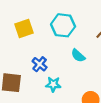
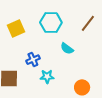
blue cross: (40, 64) -> (33, 60), turned 32

